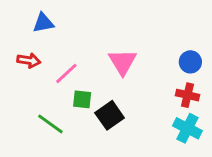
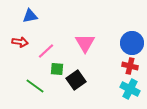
blue circle: (190, 62) -> (132, 43), size x1.5

